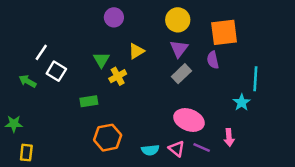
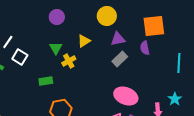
purple circle: (114, 17) -> (57, 17), moved
yellow circle: (178, 20) -> (107, 16), moved
purple triangle: (179, 49) -> (118, 39), turned 42
cyan star: (242, 102) -> (175, 99), moved

